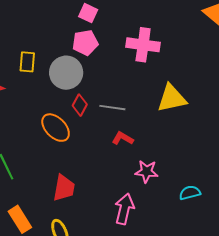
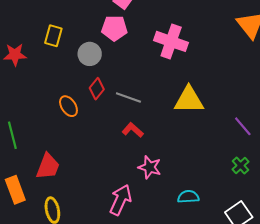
gray circle: (66, 73) -> (90, 54), size x0.7
orange ellipse: (56, 128) -> (68, 106), size x0.7
red trapezoid: (64, 188) -> (48, 166), moved

